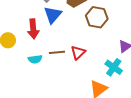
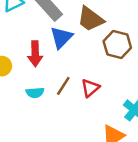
brown line: (57, 52) -> (63, 86), turned -56

